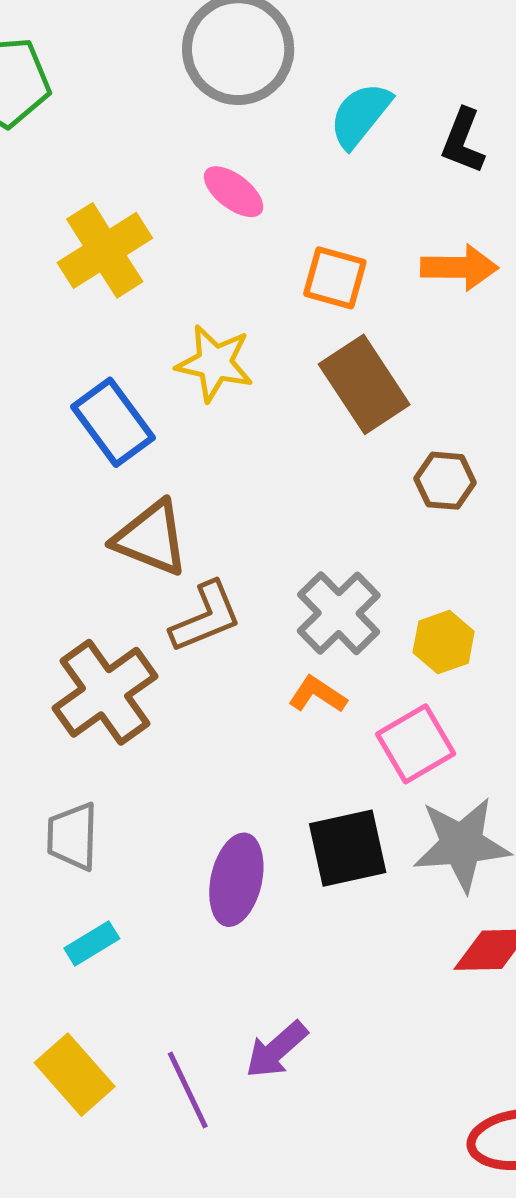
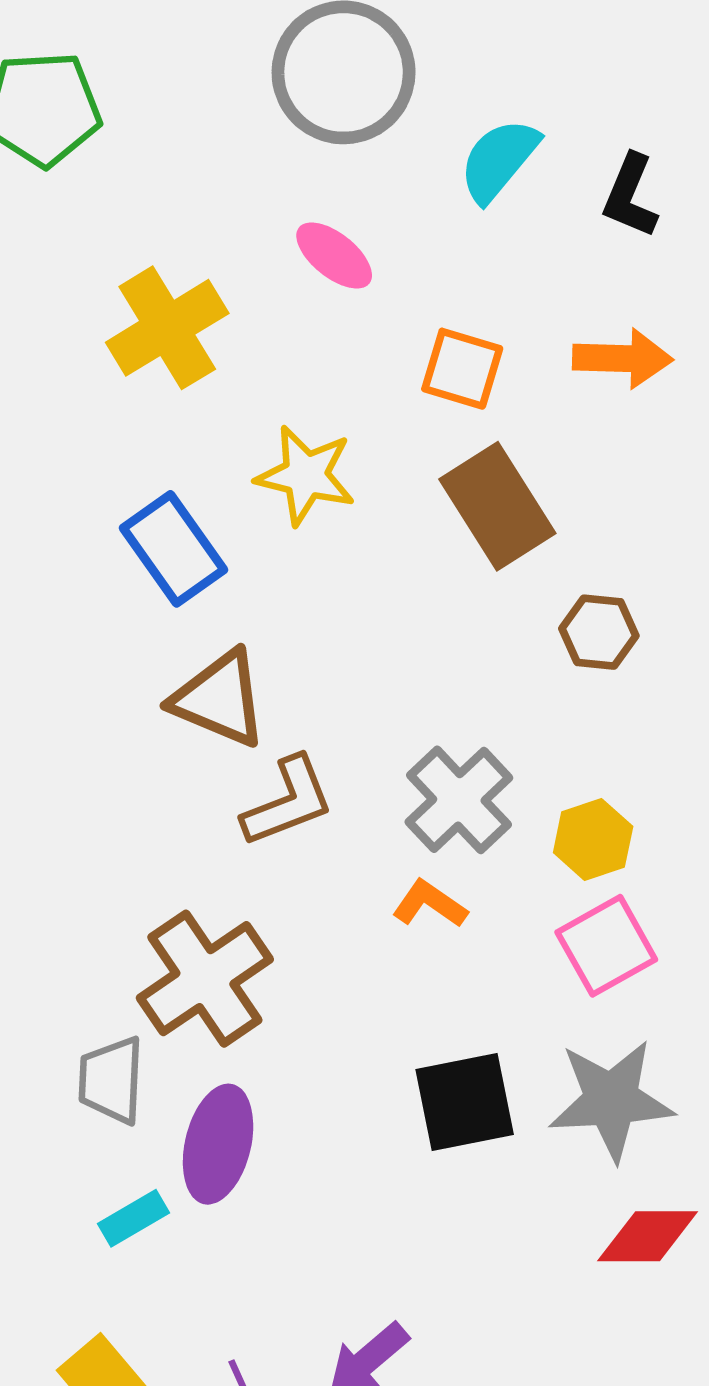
brown cross: (105, 692) -> (205, 979), moved
pink square: (416, 744) -> (606, 946), moved
purple ellipse: (236, 880) -> (218, 1144), moved

